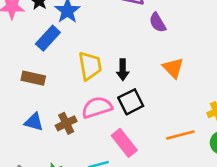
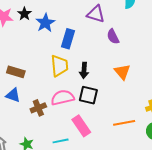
blue rectangle: (48, 38) -> (68, 39), moved, turned -30
black square: (131, 102) -> (88, 95), turned 36
blue triangle: (34, 122) -> (13, 95), moved

